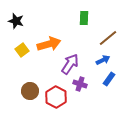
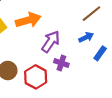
blue rectangle: (109, 79) -> (100, 53), moved

